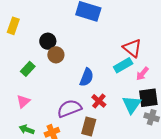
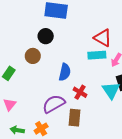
black circle: (48, 41) -> (46, 36), moved
cyan rectangle: (123, 65) -> (97, 55), turned 36

